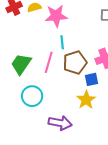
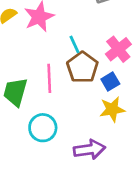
cyan line: (62, 42) -> (75, 44), moved
yellow star: (86, 100) -> (112, 109), turned -30

